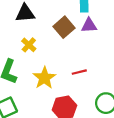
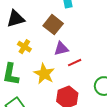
purple triangle: (89, 25) -> (61, 49), moved

